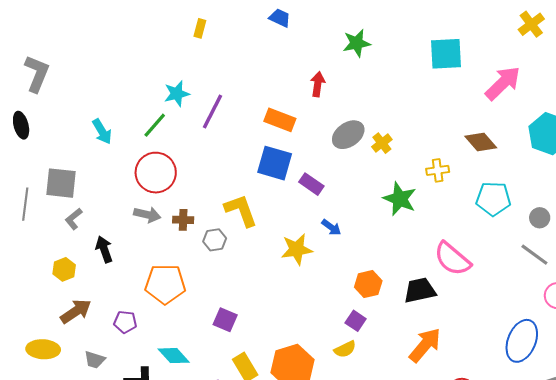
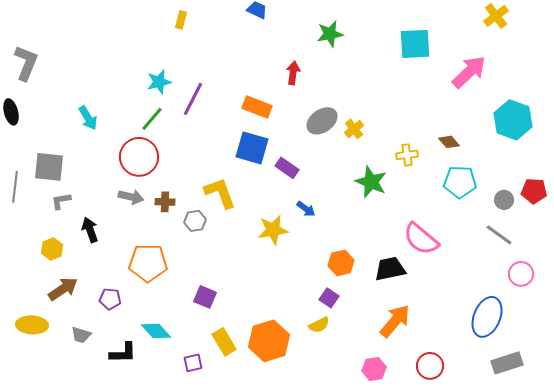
green line: (155, 125) -> (152, 119), moved
brown diamond: (481, 142) -> (449, 142), moved, size x0.7
gray L-shape: (74, 219) -> (61, 201), turned 30

